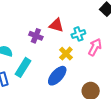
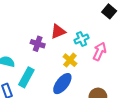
red triangle: (56, 25) -> (58, 31), turned -35

